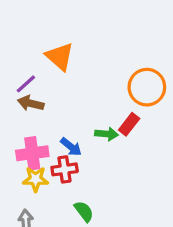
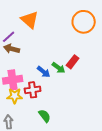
orange circle: (147, 87) -> (84, 22), moved
green arrow: (107, 134) -> (59, 68), turned 32
blue arrow: (71, 147) -> (44, 72), moved

